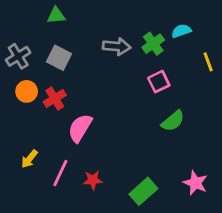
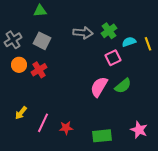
cyan semicircle: (181, 31) -> (129, 42), moved
pink semicircle: (80, 128) -> (99, 87), moved
green rectangle: (143, 191) -> (102, 136), turned 36

